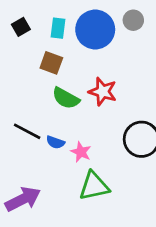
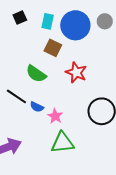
brown square: (51, 63) -> (53, 48), moved
green semicircle: (66, 98) -> (36, 74), moved

